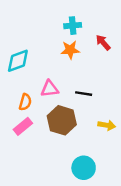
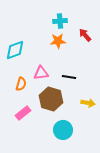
pink rectangle: (23, 126) -> (23, 113), moved
cyan circle: (84, 168) -> (63, 130), moved

